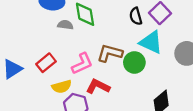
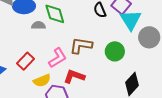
cyan triangle: (151, 42) -> (131, 20), moved, turned 40
green circle: (134, 62) -> (115, 51), moved

